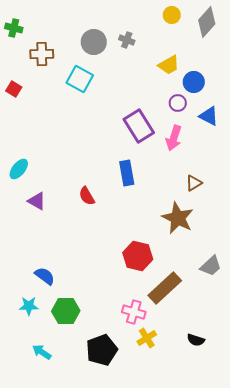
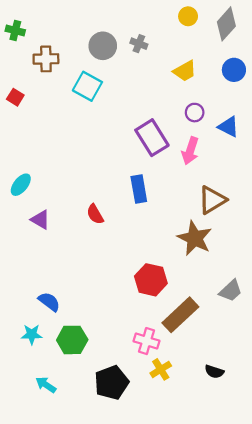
blue circle: (194, 82) -> (234, 70), moved
brown triangle: (194, 183) -> (212, 200), size x1.6

